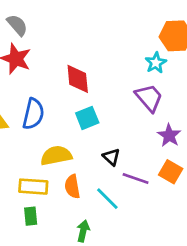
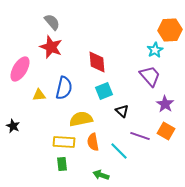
black triangle: (111, 157) -> (122, 111), moved
green arrow: (83, 231) -> (101, 175), turned -84

